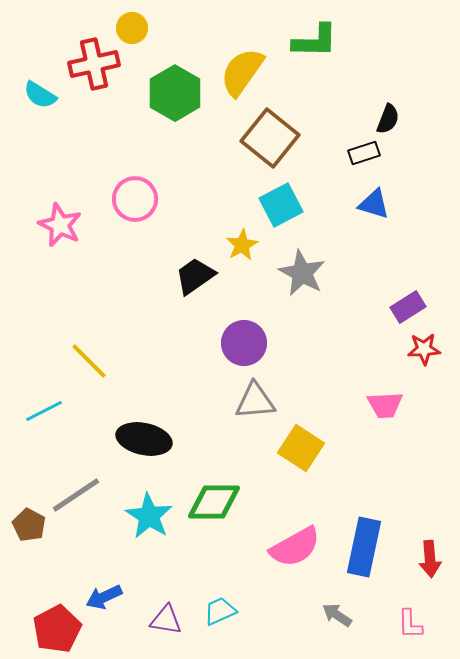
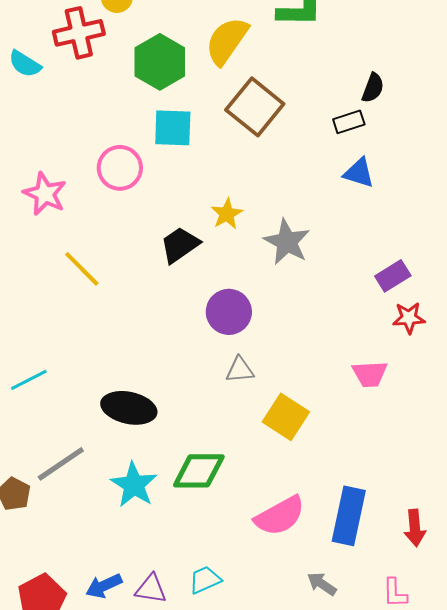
cyan square: (281, 205) -> (173, 128), moved, turned 30
yellow line: (89, 361) -> (82, 269), moved
gray triangle: (255, 401) -> (240, 370), size x0.7
blue arrow: (104, 597) -> (104, 586), moved

